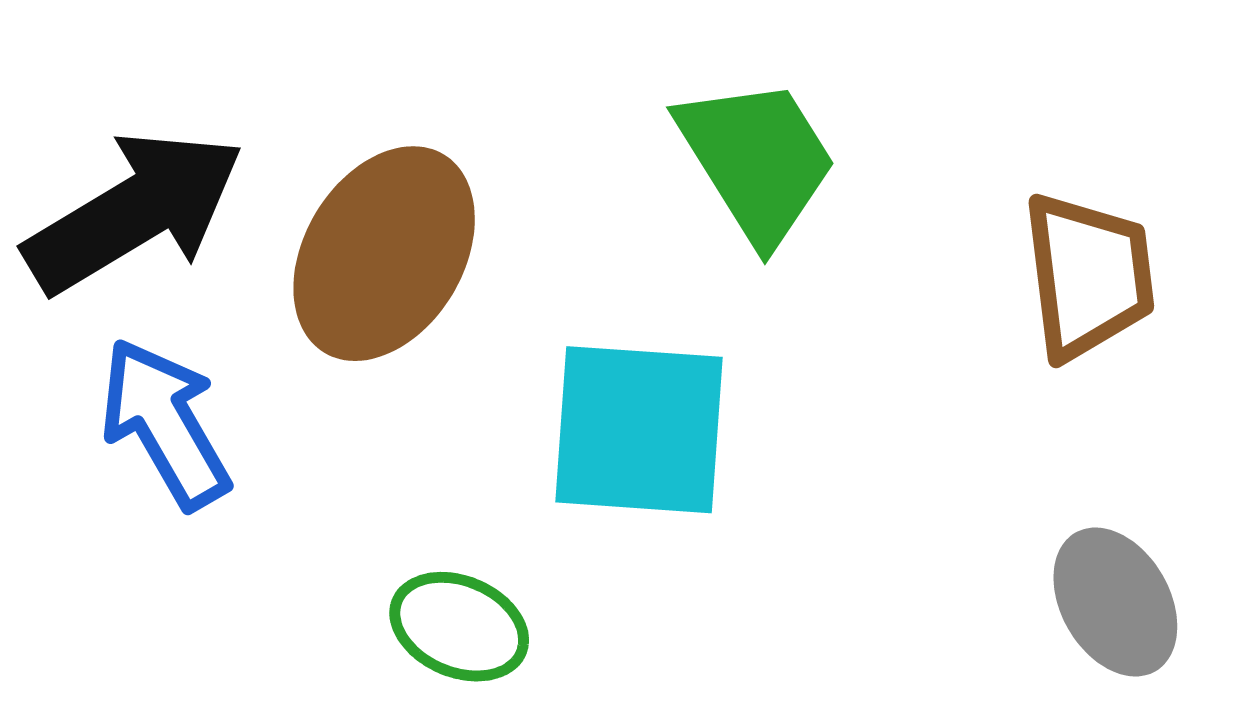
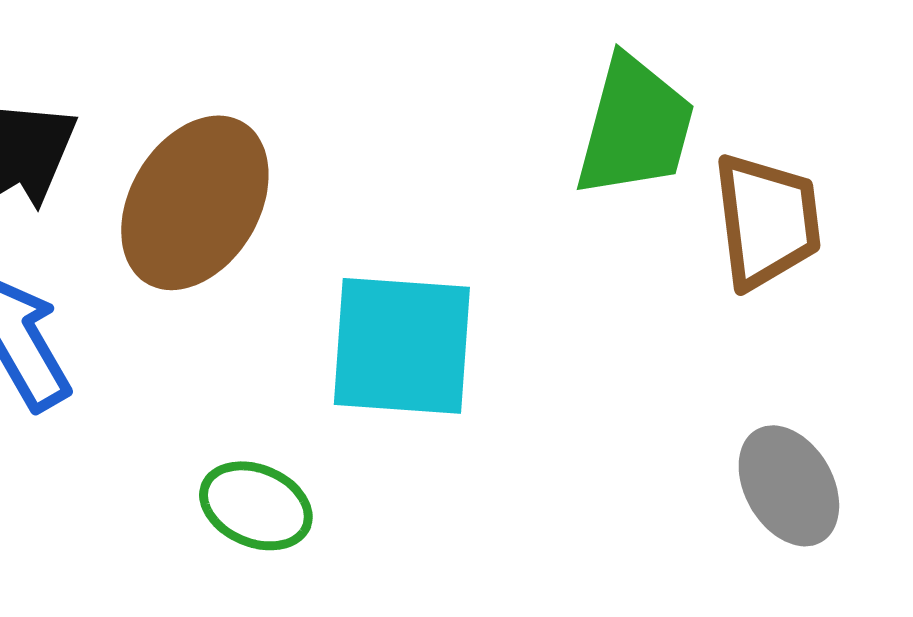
green trapezoid: (757, 160) -> (635, 127), moved, turned 47

